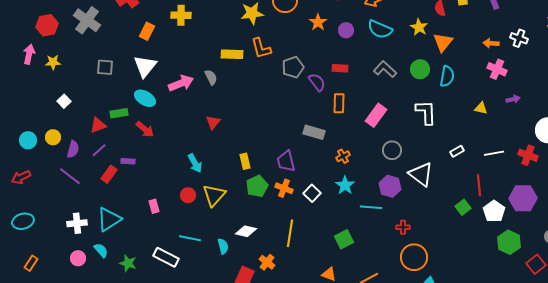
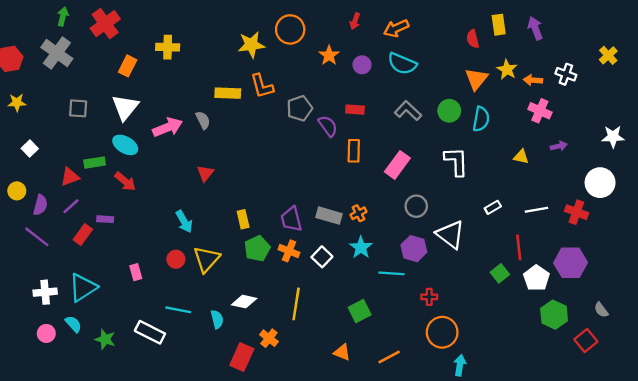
yellow star: (419, 27) -> (507, 70), moved
gray rectangle: (314, 132) -> (329, 216), moved

